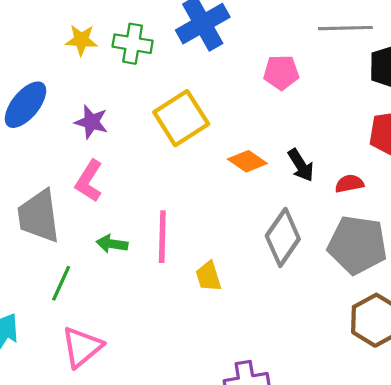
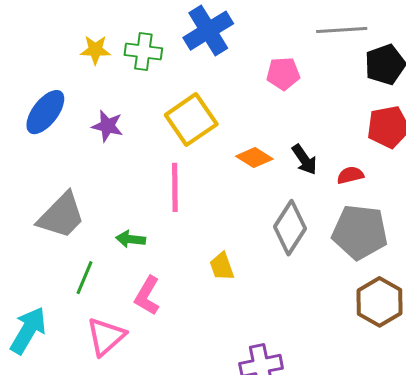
pink L-shape: (89, 181) -> (147, 296), moved
gray trapezoid: (39, 216) -> (61, 216), turned -126
pink line: (162, 237) -> (175, 187), moved

